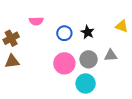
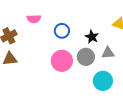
black star: (88, 32) -> (92, 37), moved
cyan circle: (86, 84) -> (103, 81), moved

